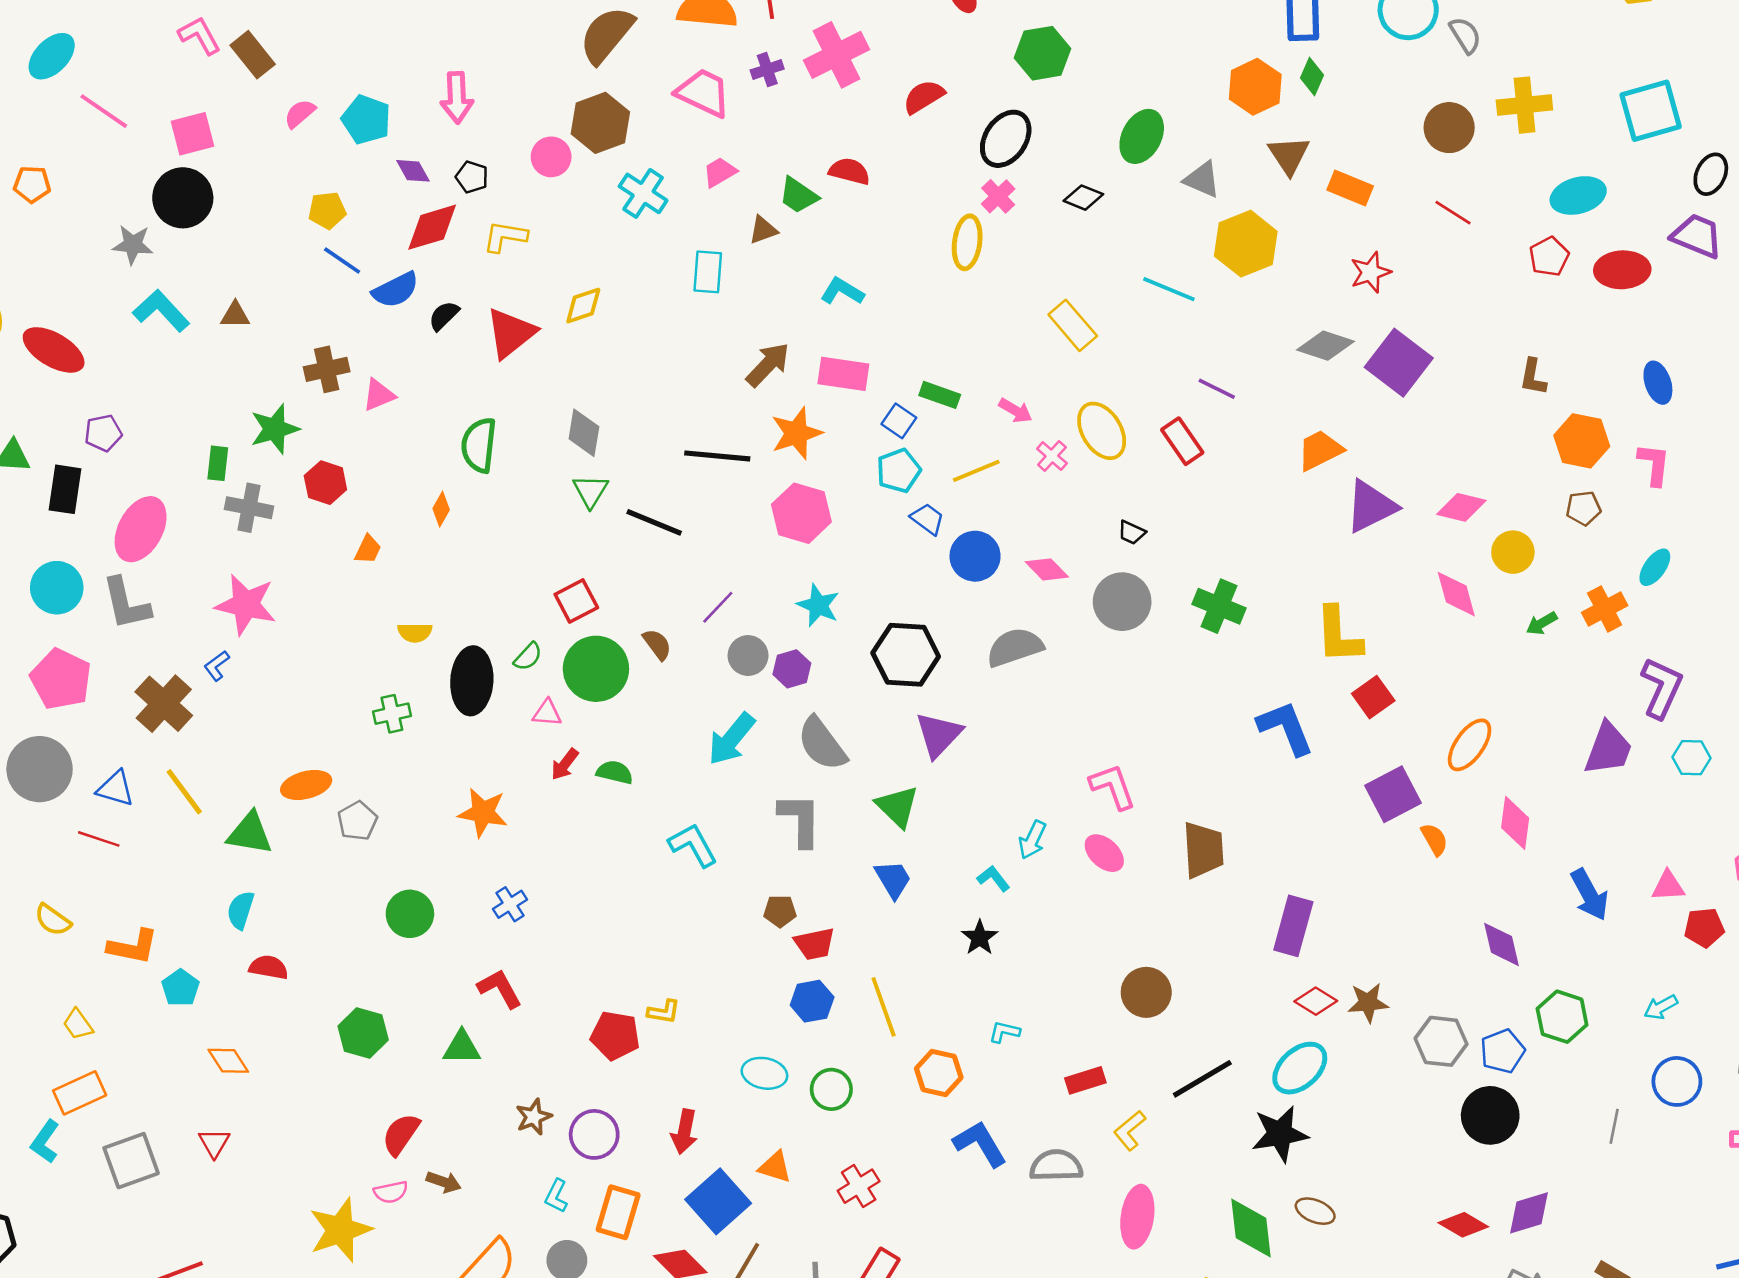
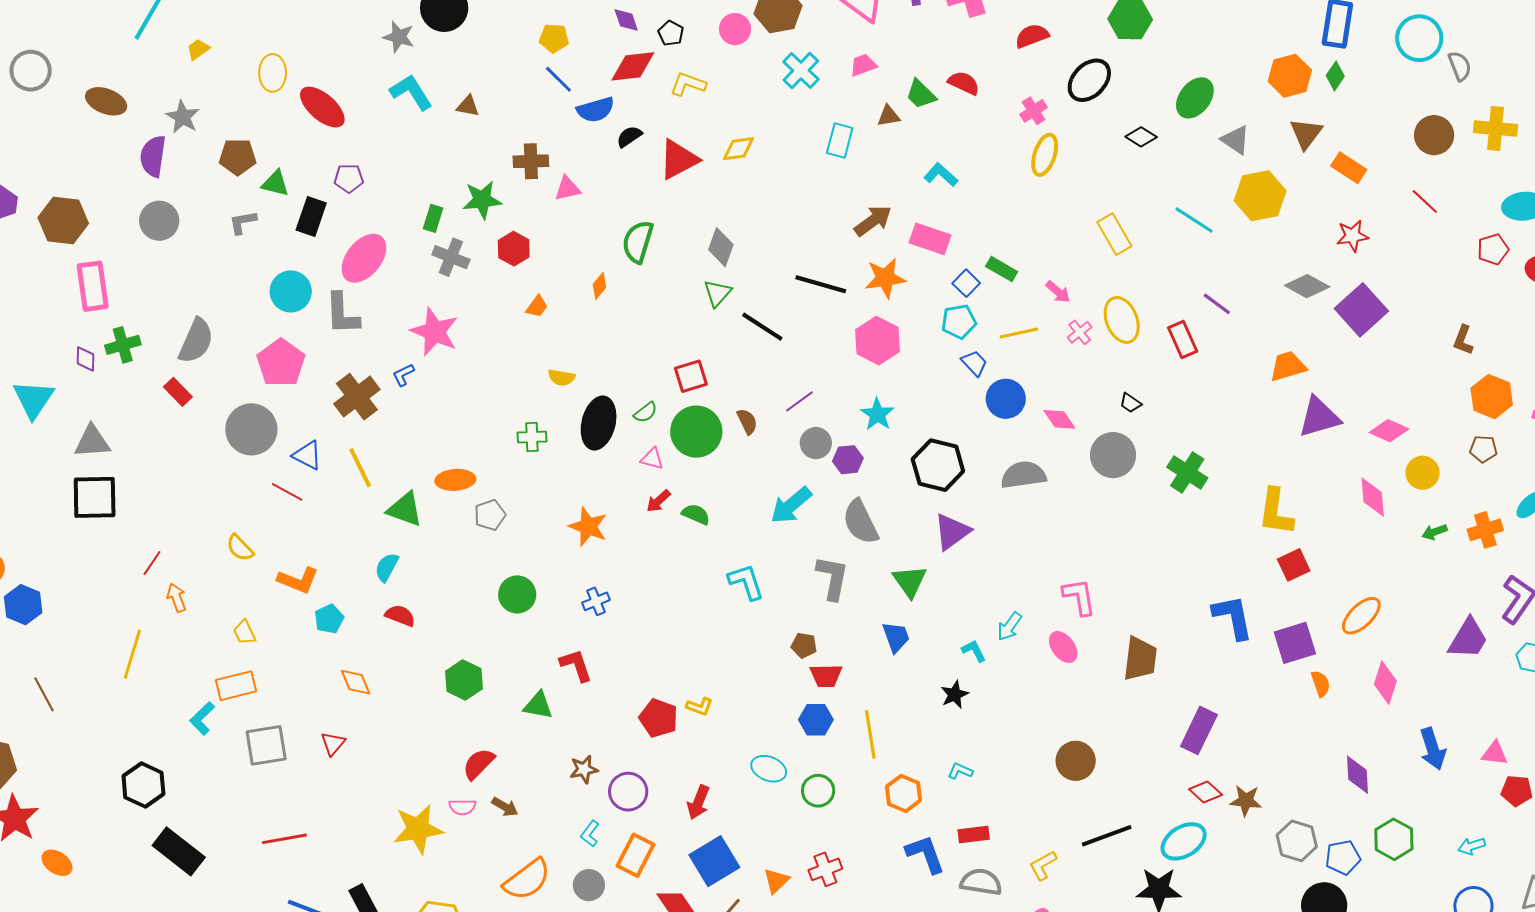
pink cross: (998, 196) -> (1034, 111), moved
blue L-shape: (1286, 728) -> (1233, 617), moved
red rectangle: (1085, 1080) -> (974, 834), moved
orange triangle: (775, 1167) -> (776, 881), moved, turned 48

